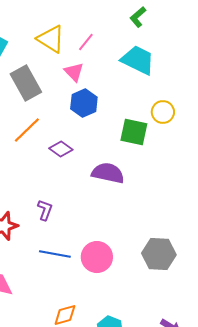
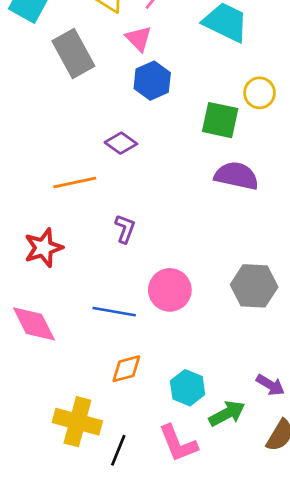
orange line: (27, 130) -> (75, 183), moved, turned 32
purple semicircle: (108, 173) -> (236, 176), moved
purple L-shape: (45, 210) -> (125, 229), moved
blue line: (55, 254) -> (114, 312), moved

